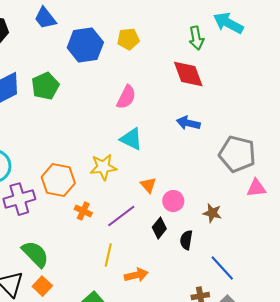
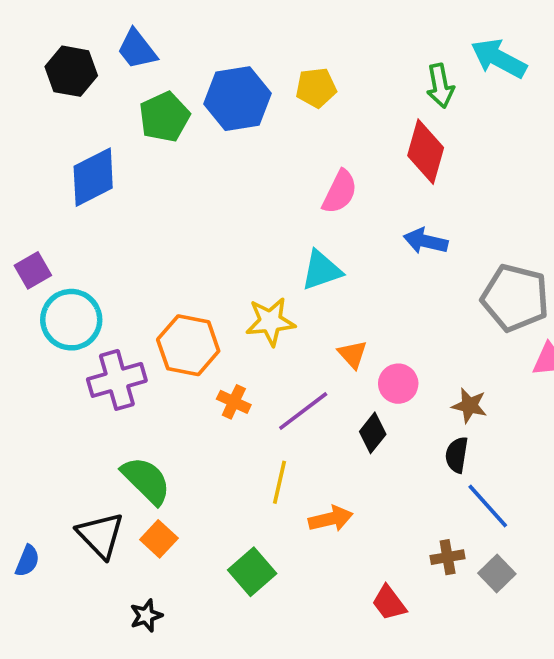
blue trapezoid: (45, 18) -> (137, 49), moved
red diamond: (188, 74) -> (426, 152), turned 36
green pentagon: (45, 86) -> (164, 117), moved
pink semicircle: (126, 97) -> (340, 192), moved
cyan triangle: (131, 139) -> (321, 270), turned -45
black semicircle: (186, 240) -> (457, 455), moved

